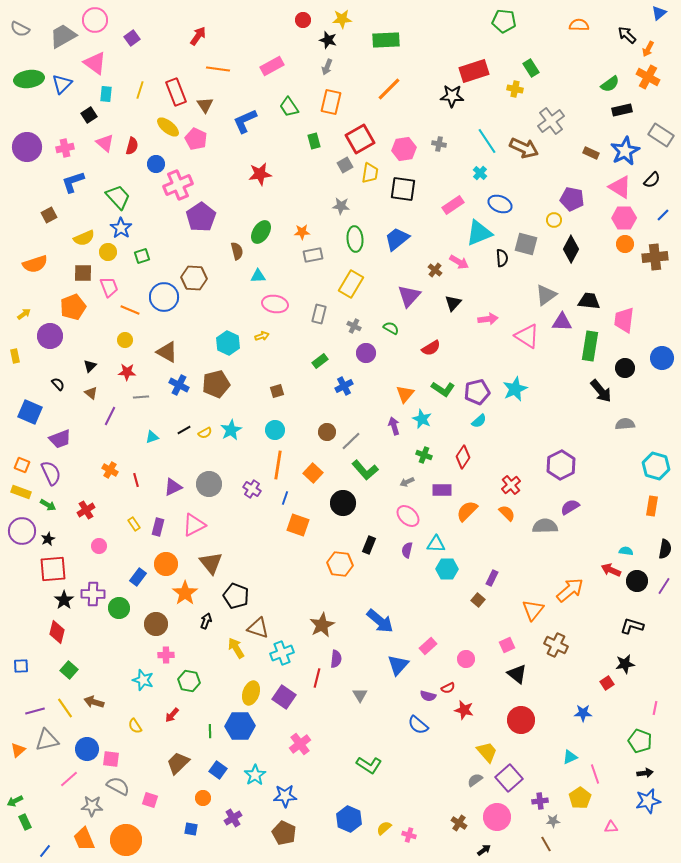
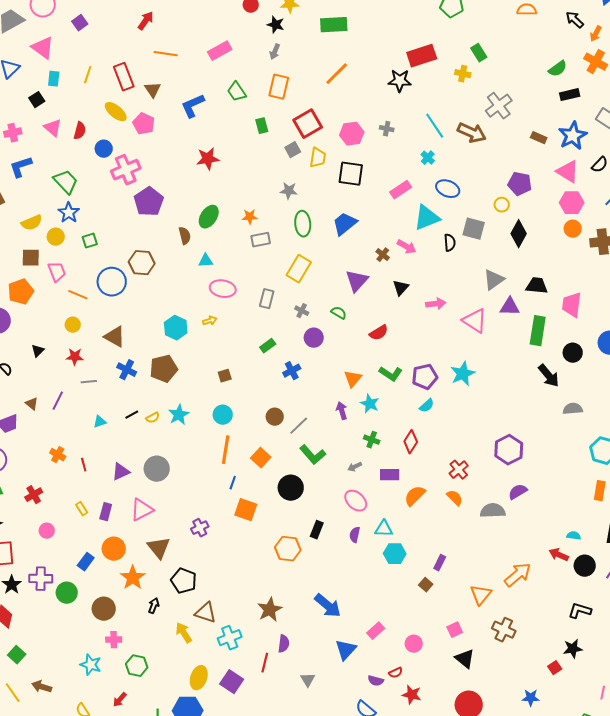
brown triangle: (91, 393) -> (32, 404), moved
purple cross: (252, 489) -> (200, 528), moved, turned 30

